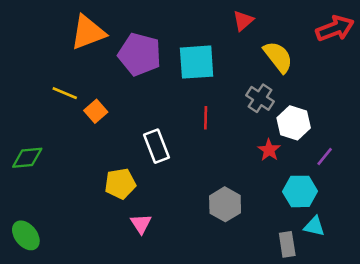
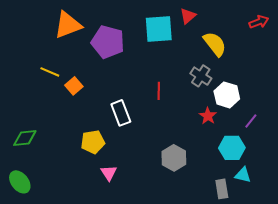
red arrow: (335, 28) -> (259, 22), size x0.7
cyan square: (197, 62) -> (159, 29), moved
green diamond: (27, 158) -> (25, 138), moved

